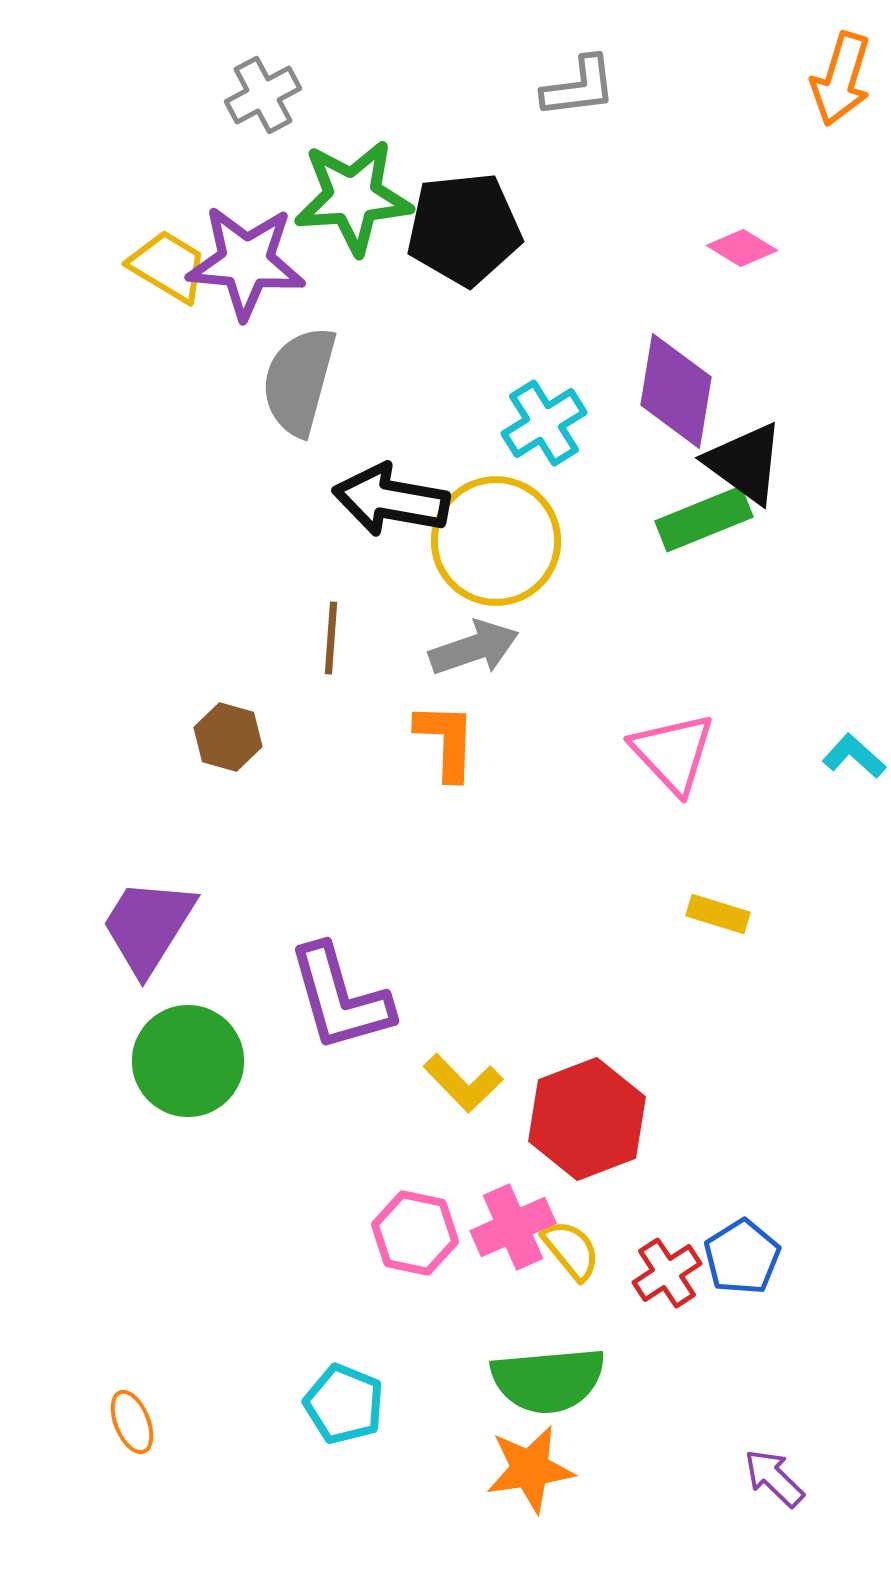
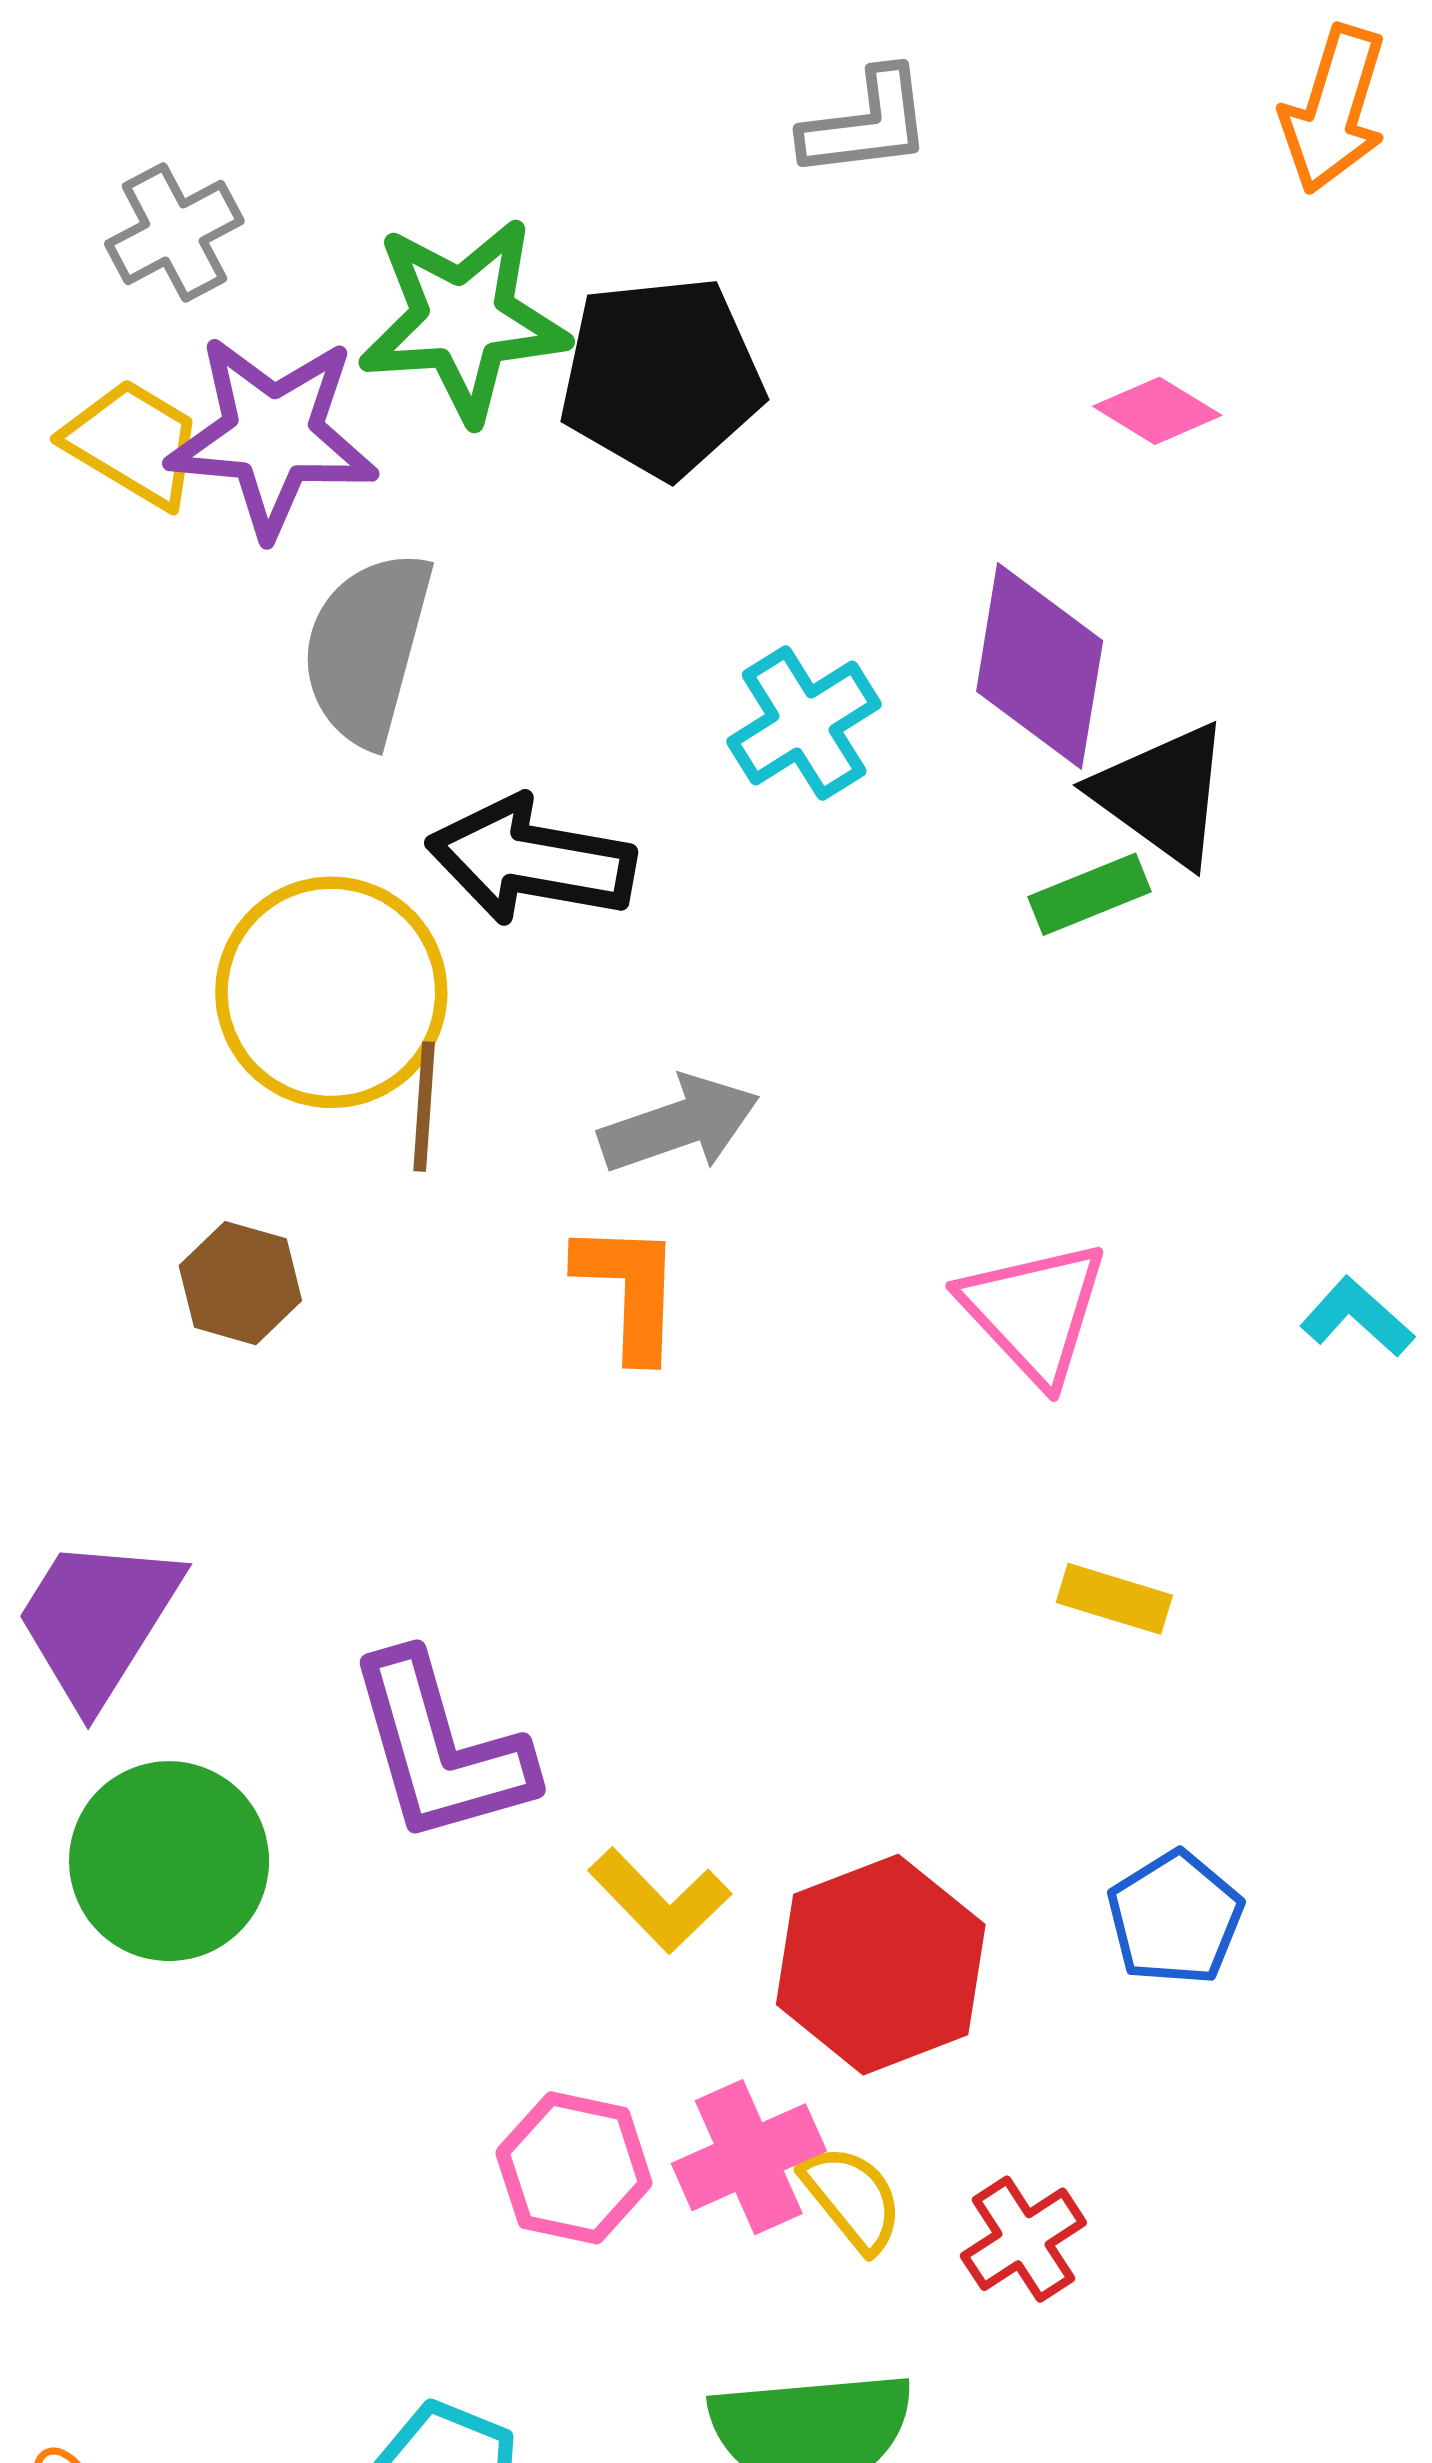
gray cross: (263, 95) -> (174, 232), moved
green rectangle: (704, 519) -> (1089, 894), size x0.7
yellow circle: (496, 541) -> (331, 992), moved
blue pentagon: (742, 1257) -> (1175, 1918), moved

